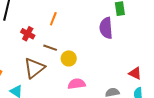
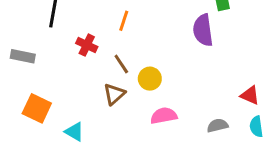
brown line: (50, 48) -> (121, 64), turned 40
brown triangle: (34, 68) -> (114, 94), moved, size x0.7

